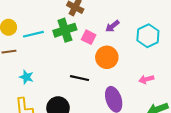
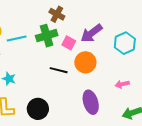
purple arrow: (112, 26) -> (92, 33), size x1.6
black line: (79, 78) -> (59, 70), moved

